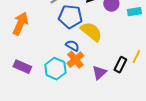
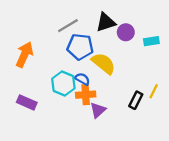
orange cross: (75, 60) -> (86, 95), turned 36
cyan hexagon: (55, 69) -> (63, 83), moved
purple triangle: (99, 73) -> (98, 110), moved

